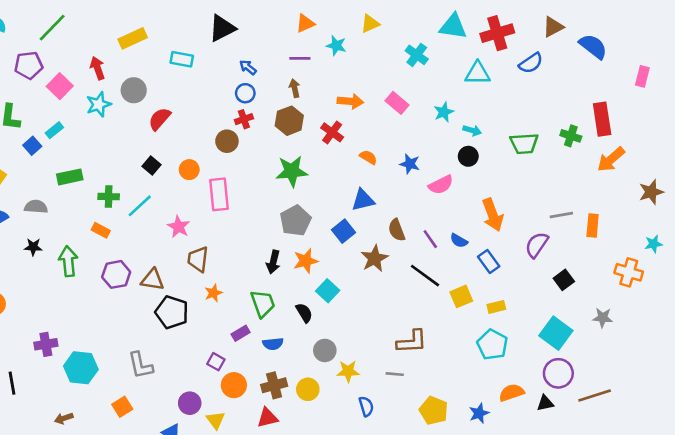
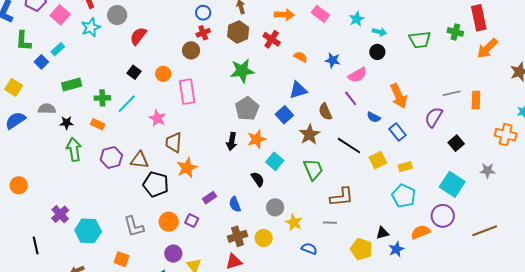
purple line: (430, 239) -> (351, 98), moved
black star: (33, 247) -> (67, 123), moved
orange star: (213, 293) -> (187, 168), size x1.5
green trapezoid: (263, 304) -> (313, 169), moved
purple cross: (46, 344) -> (60, 214), turned -30
blue semicircle: (273, 344) -> (235, 204), turned 77
yellow star: (348, 371) -> (294, 222), turned 30
purple circle: (558, 373) -> (443, 216), moved
orange circle: (234, 385) -> (169, 222), moved
black triangle: (545, 403) -> (383, 233), moved
blue semicircle: (366, 406) -> (309, 249), turned -49
orange square: (122, 407) -> (122, 259), turned -35

